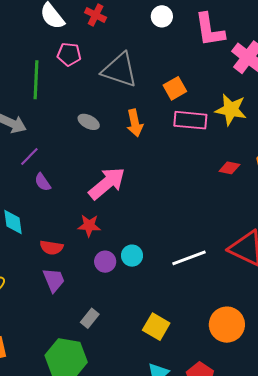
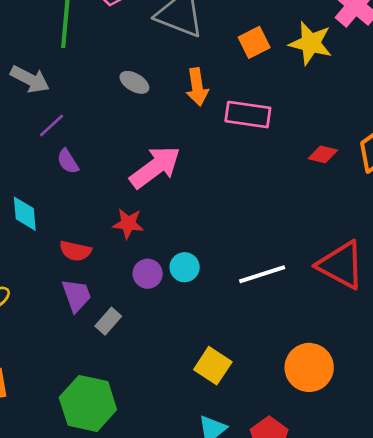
yellow star: (231, 110) -> (311, 43), moved
pink rectangle: (190, 120) -> (248, 115), moved
gray rectangle: (90, 318) -> (108, 321), moved

